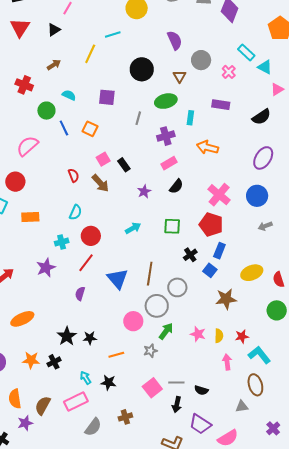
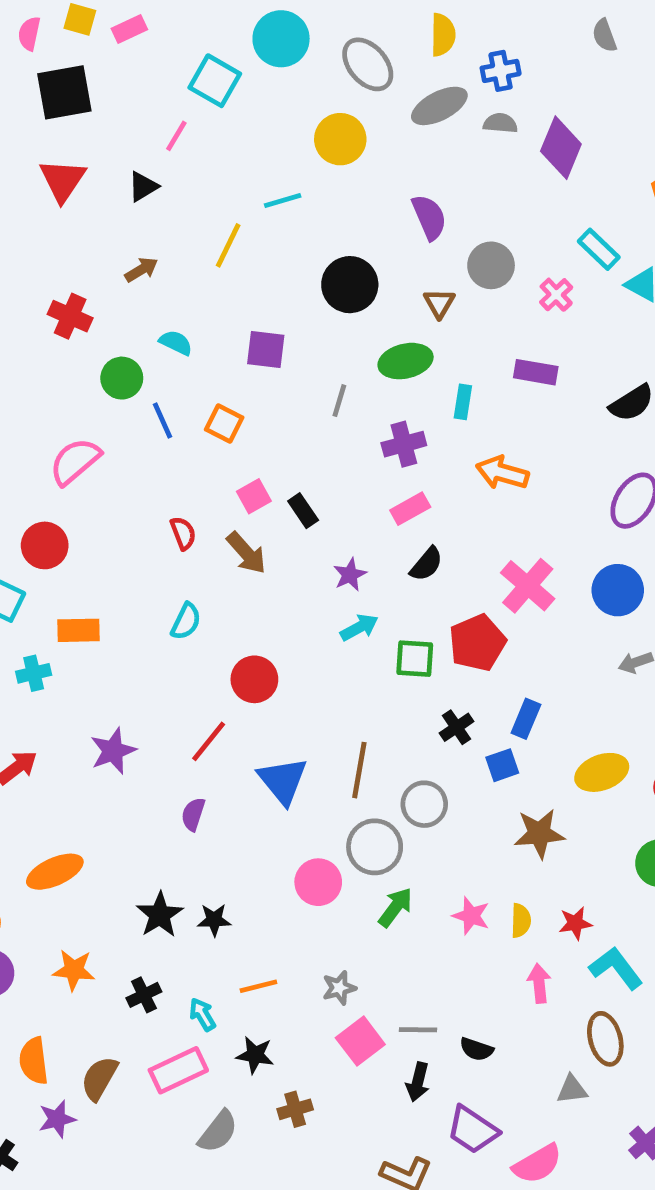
red pentagon: (211, 224) -> (477, 643), moved, turned 30
cyan arrow: (133, 228) -> (359, 627), moved
red circle: (91, 236) -> (254, 679), moved
cyan cross: (62, 242) -> (34, 673), moved
blue square: (210, 270) -> (502, 765), turned 32
gray star: (150, 351) -> (339, 988), moved
orange line: (116, 355) -> (258, 986), moved
black cross: (54, 362) -> (144, 995), moved
black star: (108, 382) -> (255, 1055), moved

